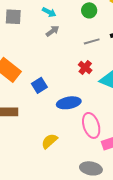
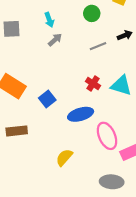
cyan arrow: (49, 12) -> (49, 20), turned 48
red cross: (85, 68) -> (93, 84), moved

